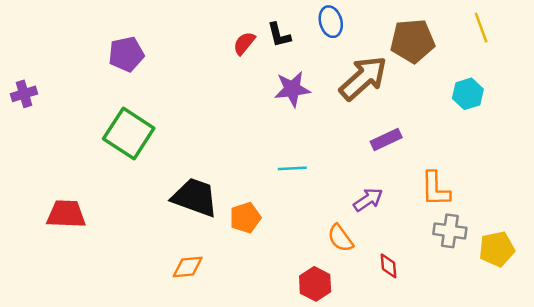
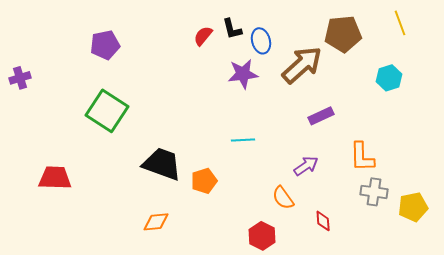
blue ellipse: (331, 22) -> (261, 41), moved

